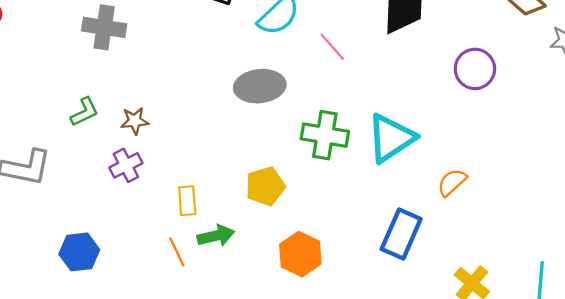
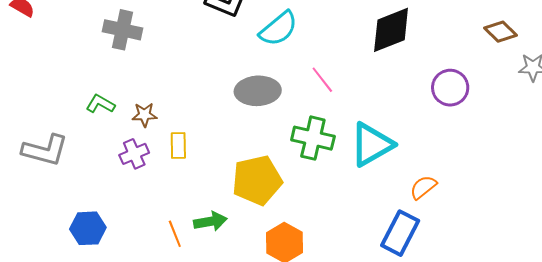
pink line: (332, 47) -> (322, 80), moved
green L-shape: (85, 112) -> (100, 104), turned -128
yellow pentagon: (265, 186) -> (257, 180), size x1.4
yellow rectangle: (187, 201) -> (178, 146), moved
blue rectangle: (401, 234) -> (400, 233), moved

